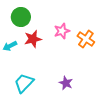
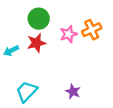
green circle: (21, 17) -> (39, 19), moved
orange cross: (86, 39) -> (92, 30), moved, turned 30

